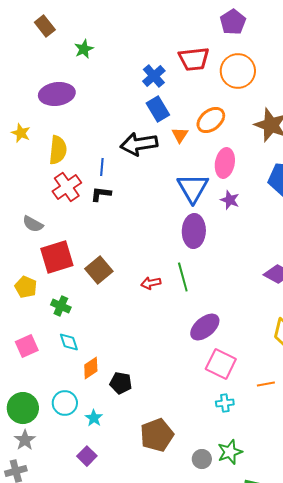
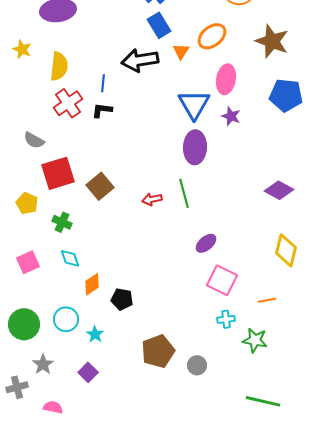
purple ellipse: (205, 327) -> (206, 243), size x0.7
gray star: (25, 440) -> (43, 364), moved
green star: (230, 452) -> (255, 340), moved, turned 30
gray circle: (202, 459) -> (197, 365), moved

